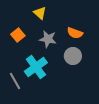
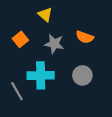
gray circle: (73, 56) -> (82, 75), moved
cyan cross: (36, 67) -> (41, 75), turned 35

